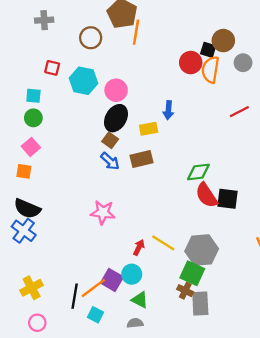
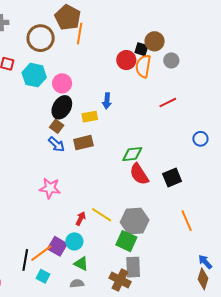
brown circle: (91, 38) -> (41, 38), size x1.4
black square: (227, 199) -> (172, 177), moved, turned -30
brown cross: (185, 291) -> (120, 280), moved, size x1.5

